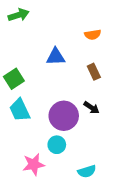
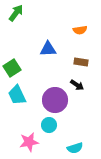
green arrow: (19, 15) -> (16, 13), turned -36
brown rectangle: (94, 72) -> (81, 62), turned -56
black arrow: (92, 108) -> (77, 85), moved

